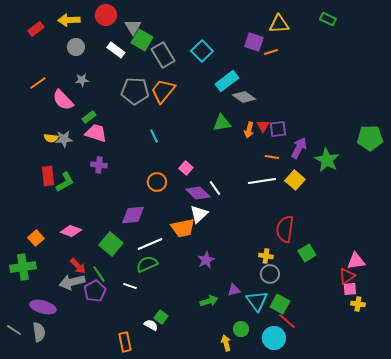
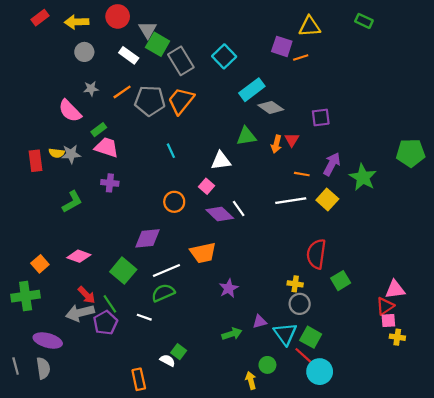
red rectangle: (36, 29) -> (40, 18), moved
orange line: (38, 83) -> (122, 92), moved
purple square: (278, 129) -> (321, 117), moved
red rectangle: (48, 176) -> (36, 161), moved
white triangle: (199, 214) -> (221, 161), moved, turned 36
red line: (287, 321) -> (304, 356), moved
gray line: (14, 330) -> (16, 366), turned 42
cyan circle: (274, 338) -> (320, 372), moved

